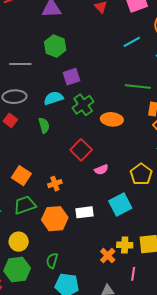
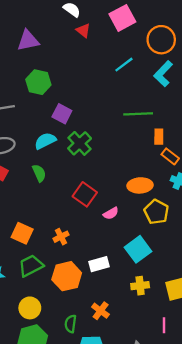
purple square: (71, 77) -> (62, 114), turned -36
orange ellipse: (112, 119) -> (140, 185), moved
yellow cross: (125, 245) -> (140, 286), moved
orange cross: (108, 256) -> (101, 311), moved

